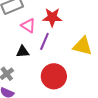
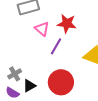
black triangle: (23, 52) -> (29, 86), moved, turned -32

